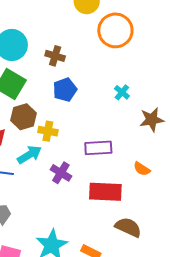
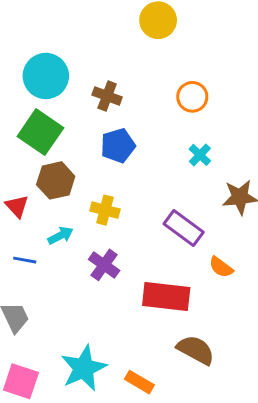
orange circle: (115, 30) -> (192, 97), moved, size x0.6
yellow cross: (48, 131) -> (105, 210), moved
purple rectangle: (98, 148) -> (184, 228), moved, turned 36
cyan arrow: (29, 155) -> (61, 236), size x0.7

